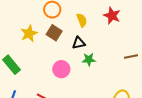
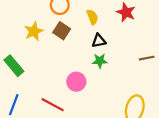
black triangle: (79, 43) -> (99, 41), moved
pink circle: (61, 69) -> (76, 82), moved

